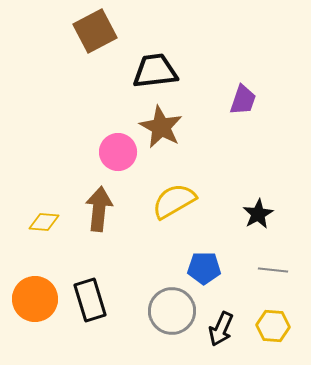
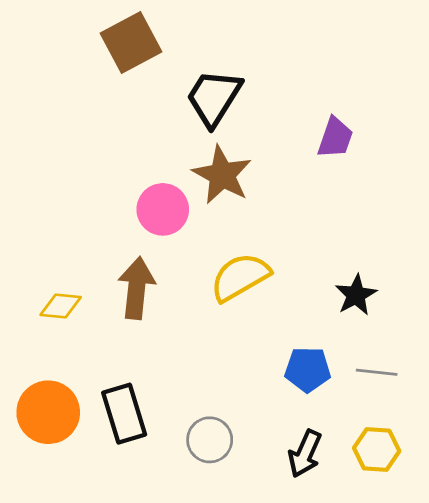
black trapezoid: (155, 71) -> (214, 98), turned -51
blue pentagon: (204, 268) -> (308, 369), moved
gray circle: (172, 311) -> (210, 440), moved, size x0.7

